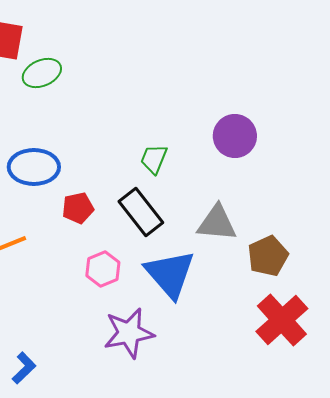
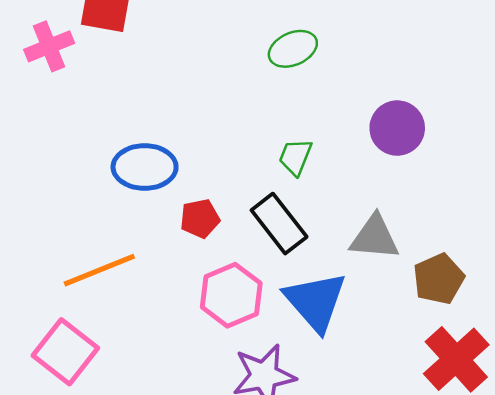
green ellipse: (42, 73) -> (293, 49), moved
pink hexagon: (103, 269) -> (231, 295), size x1.4

